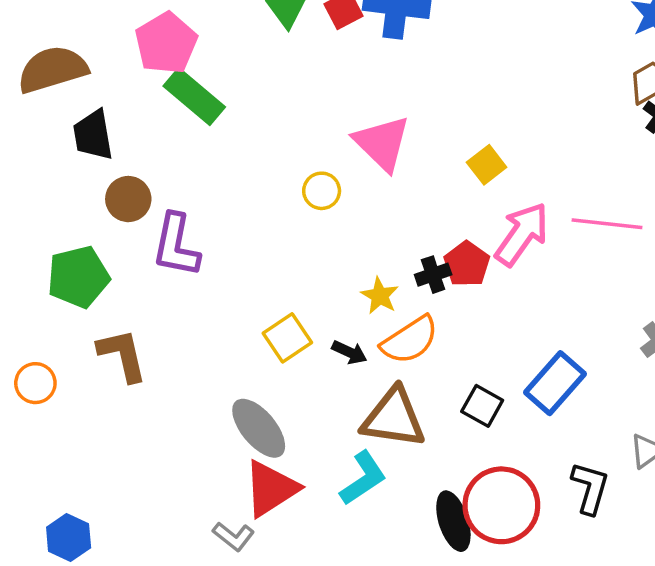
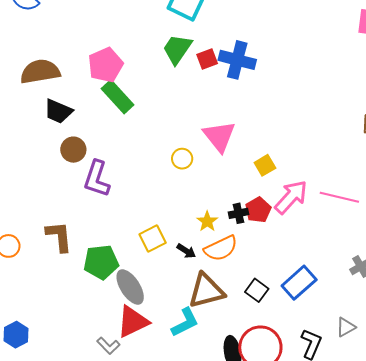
black trapezoid: (93, 135) -> (58, 111), turned -64
yellow square: (487, 165) -> (265, 165), moved
green pentagon: (78, 277) -> (101, 262), moved
brown triangle: (394, 418) -> (206, 291), turned -30

